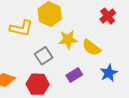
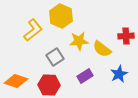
red cross: (108, 16) -> (126, 36), moved, turned 35
yellow L-shape: (21, 28) -> (33, 30), turned -50

